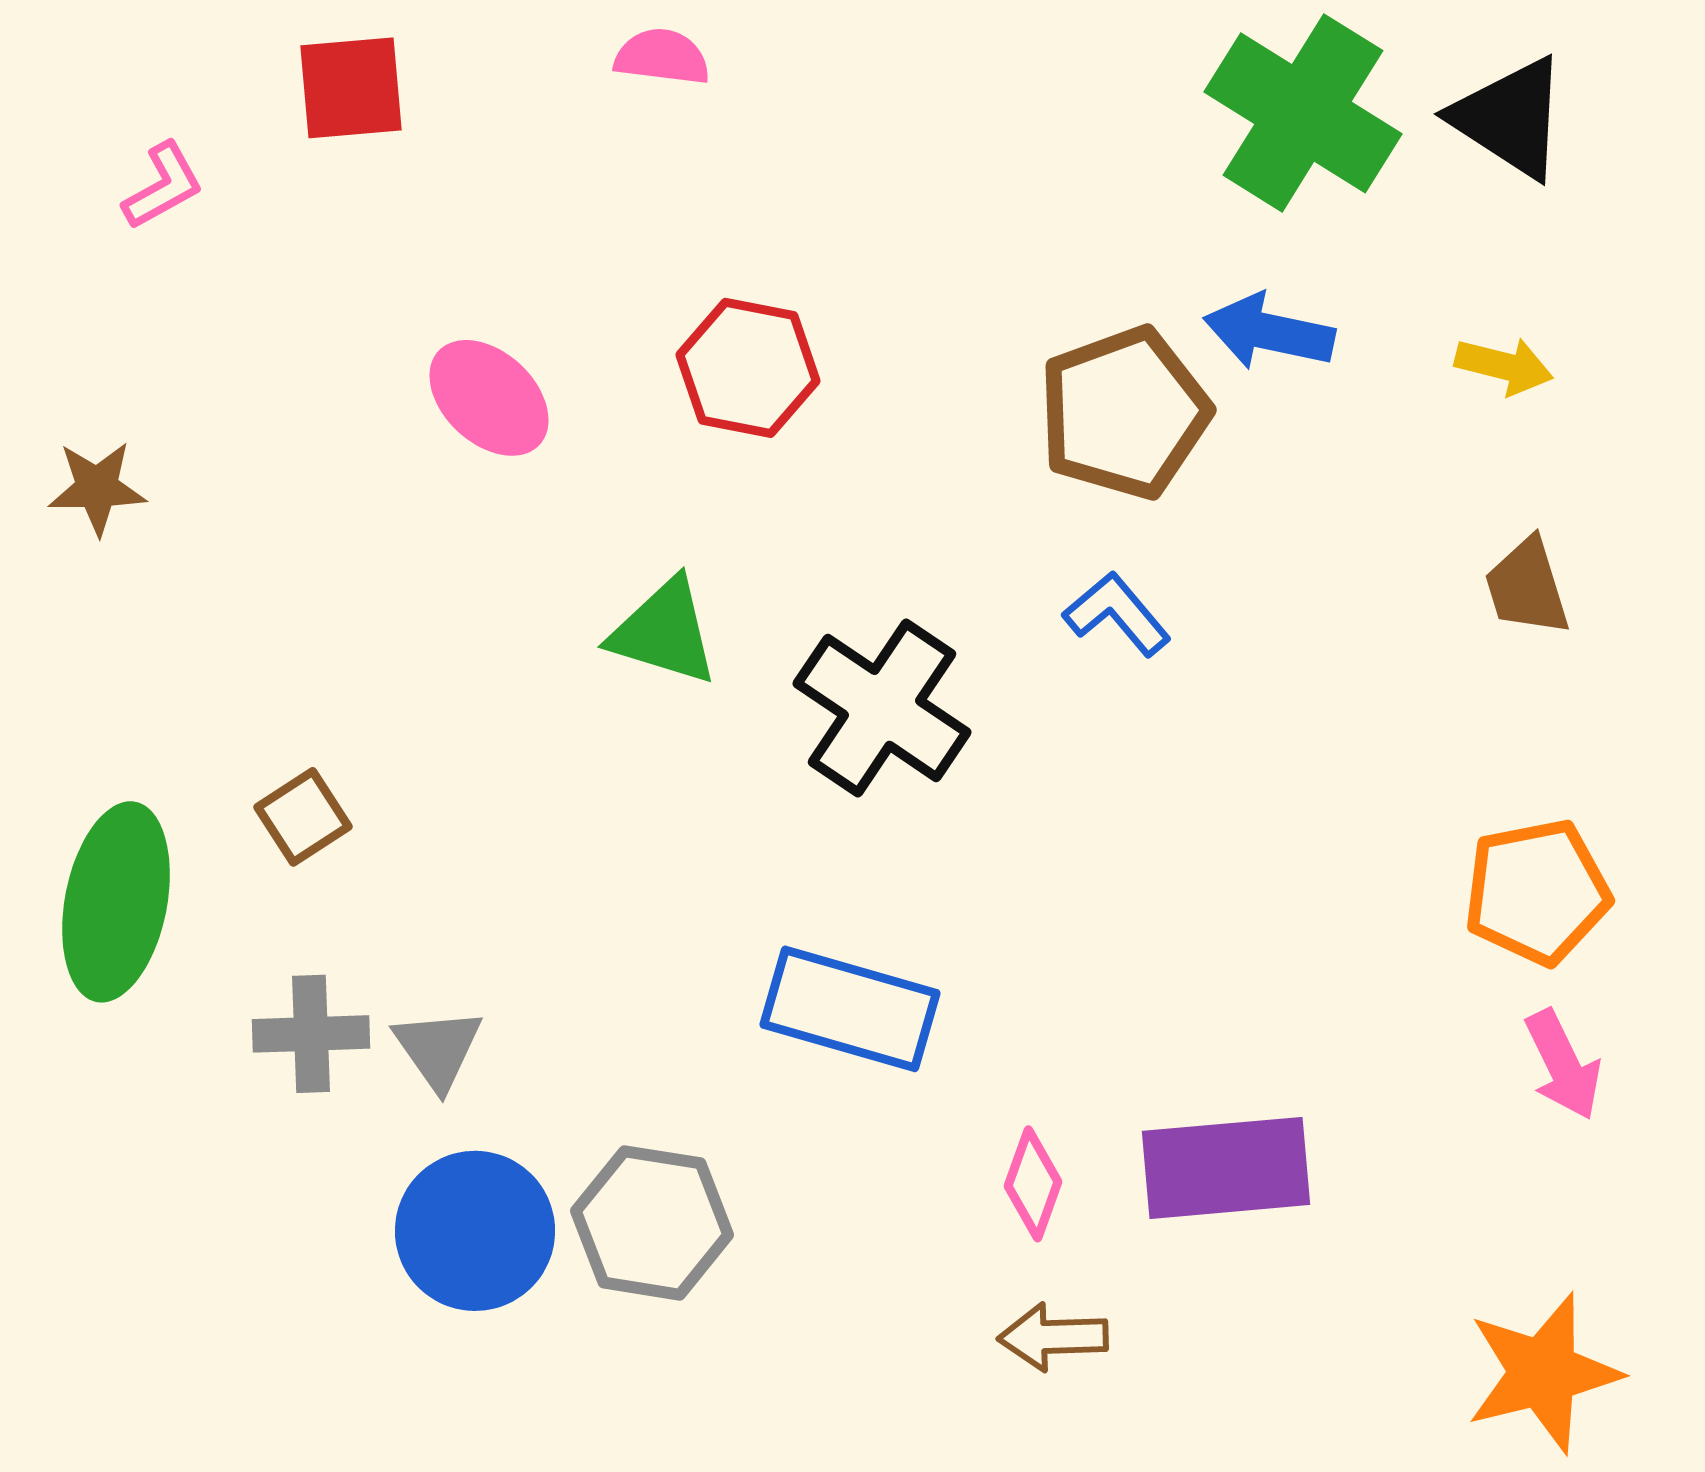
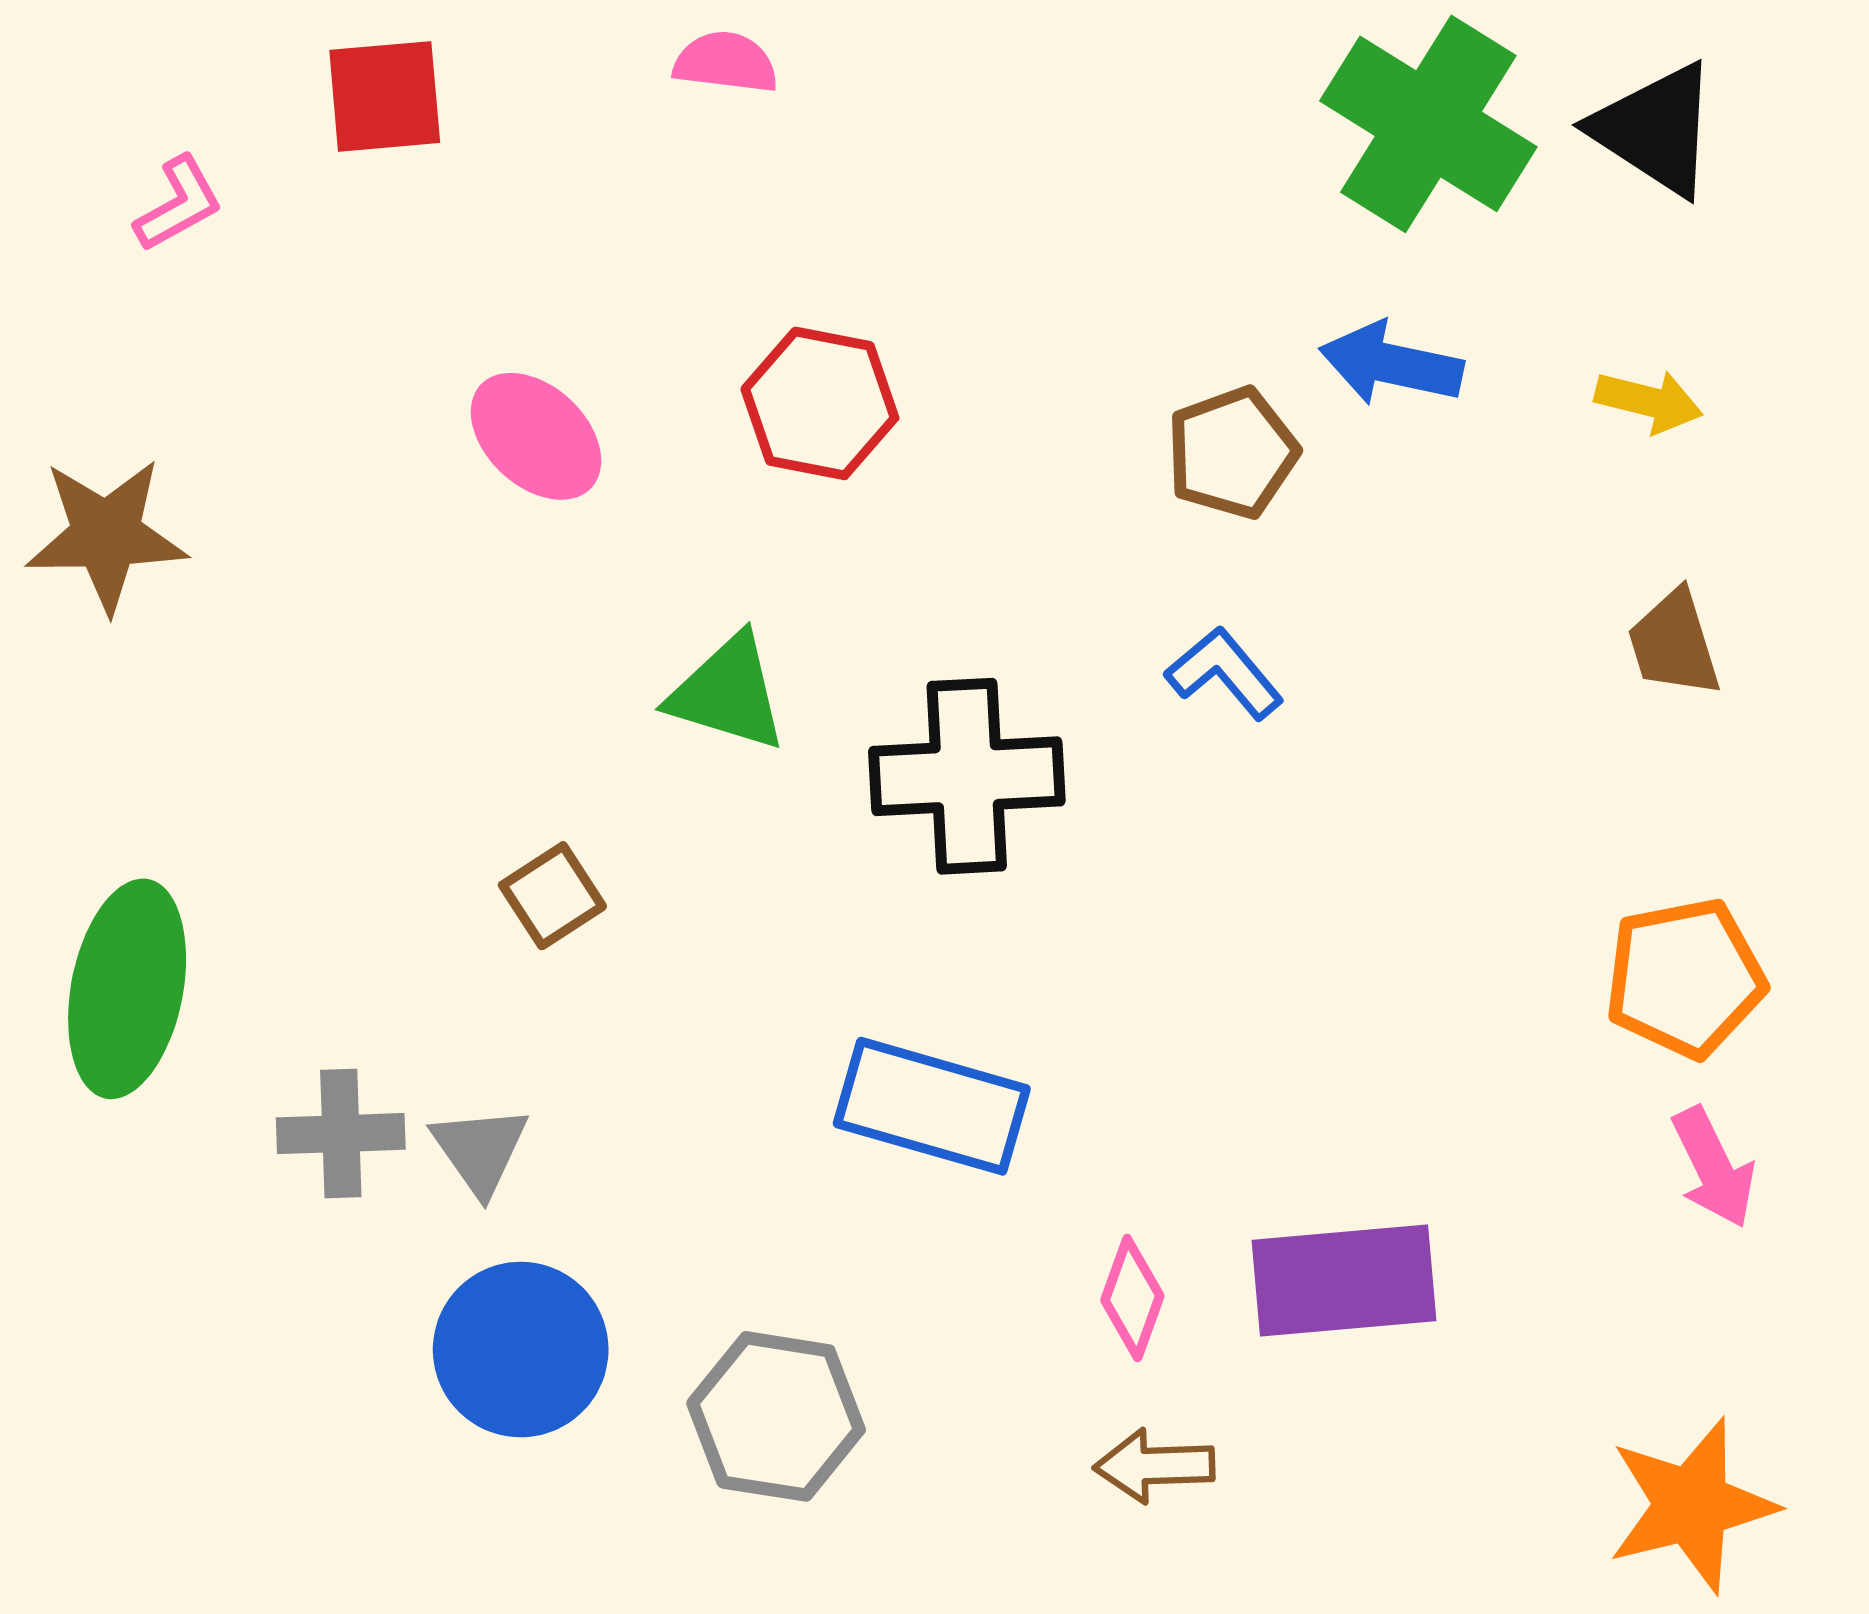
brown pentagon: (1124, 413) -> (1232, 453), size x0.7
brown star: (97, 488) -> (106, 535), size x1.5
black cross: (882, 708) -> (967, 776), turned -37
brown square: (303, 817) -> (552, 896), moved
gray hexagon: (652, 1223) -> (776, 1416), moved

